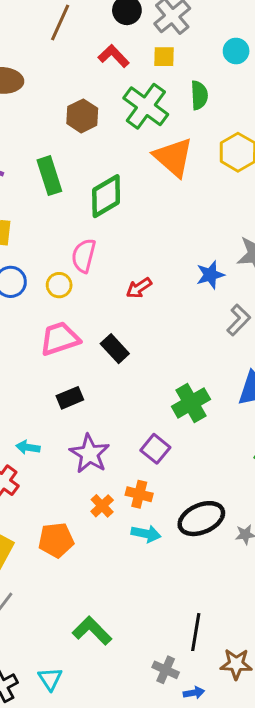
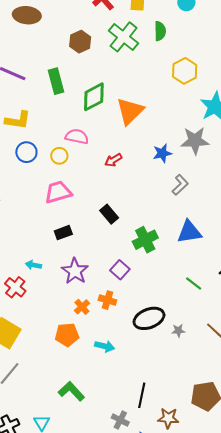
orange triangle: (173, 157) -> (130, 111), moved, turned 32
pink semicircle: (84, 256) -> (77, 136), turned 85
black rectangle: (115, 349) -> (109, 214), moved
cyan arrow: (146, 534) -> (105, 346), moved
orange pentagon: (56, 540) -> (67, 335), moved

